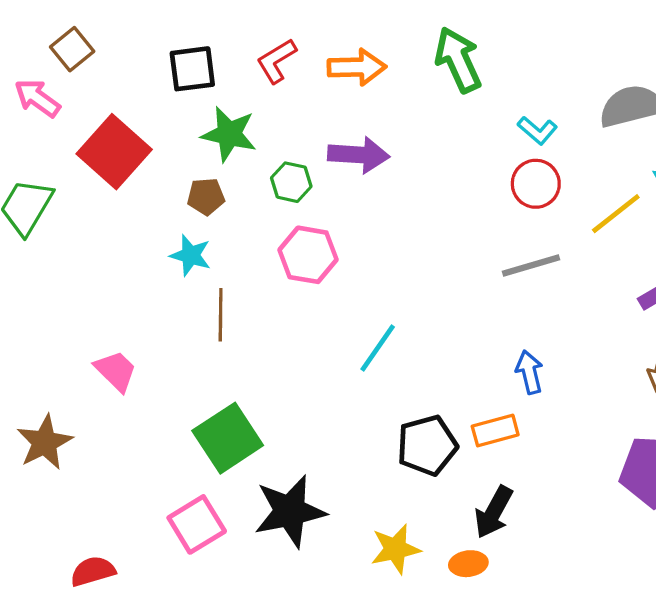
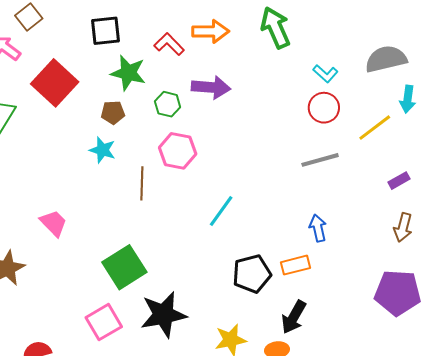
red L-shape: (276, 61) -> (169, 44), moved, turned 76
brown line: (221, 315) -> (142, 183), moved

